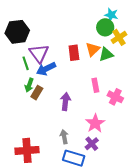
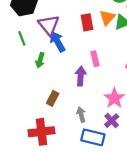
green line: (26, 63) -> (22, 38), moved
blue arrow: (46, 69) -> (57, 42), turned 90
pink rectangle: (95, 85) -> (95, 59), moved
brown rectangle: (37, 93) -> (53, 98), moved

